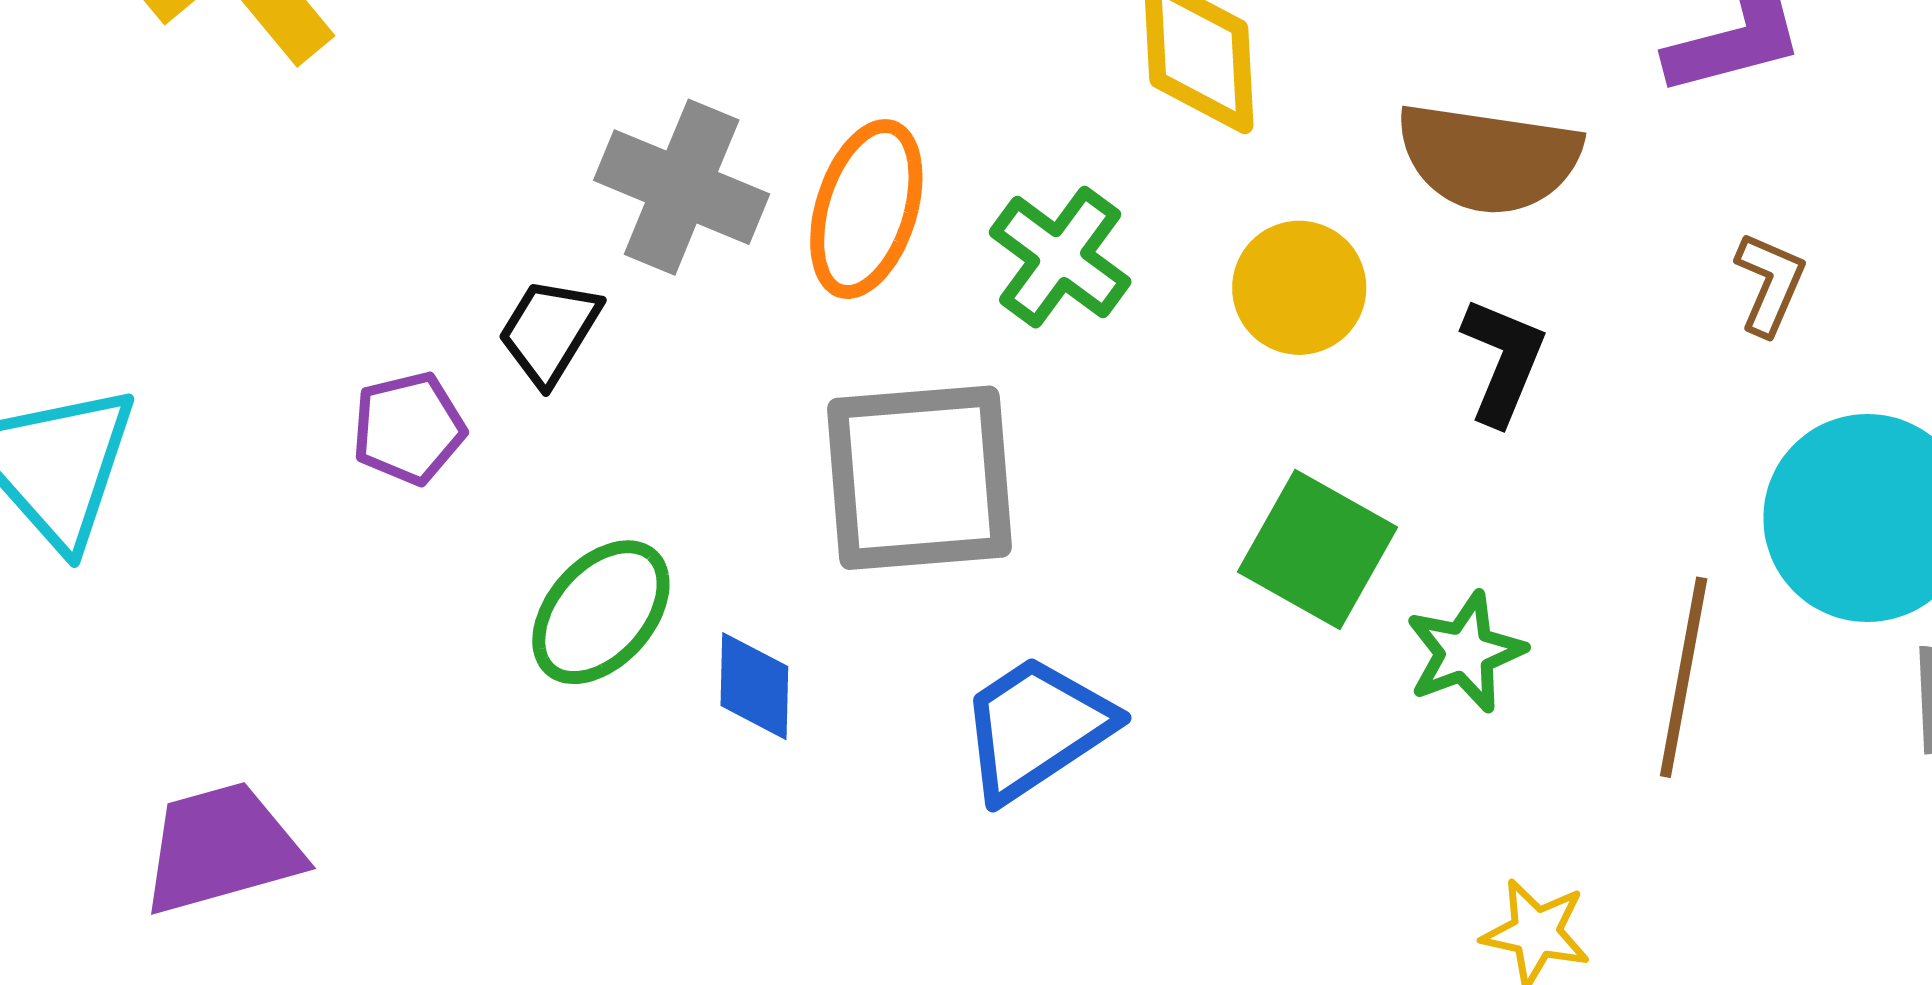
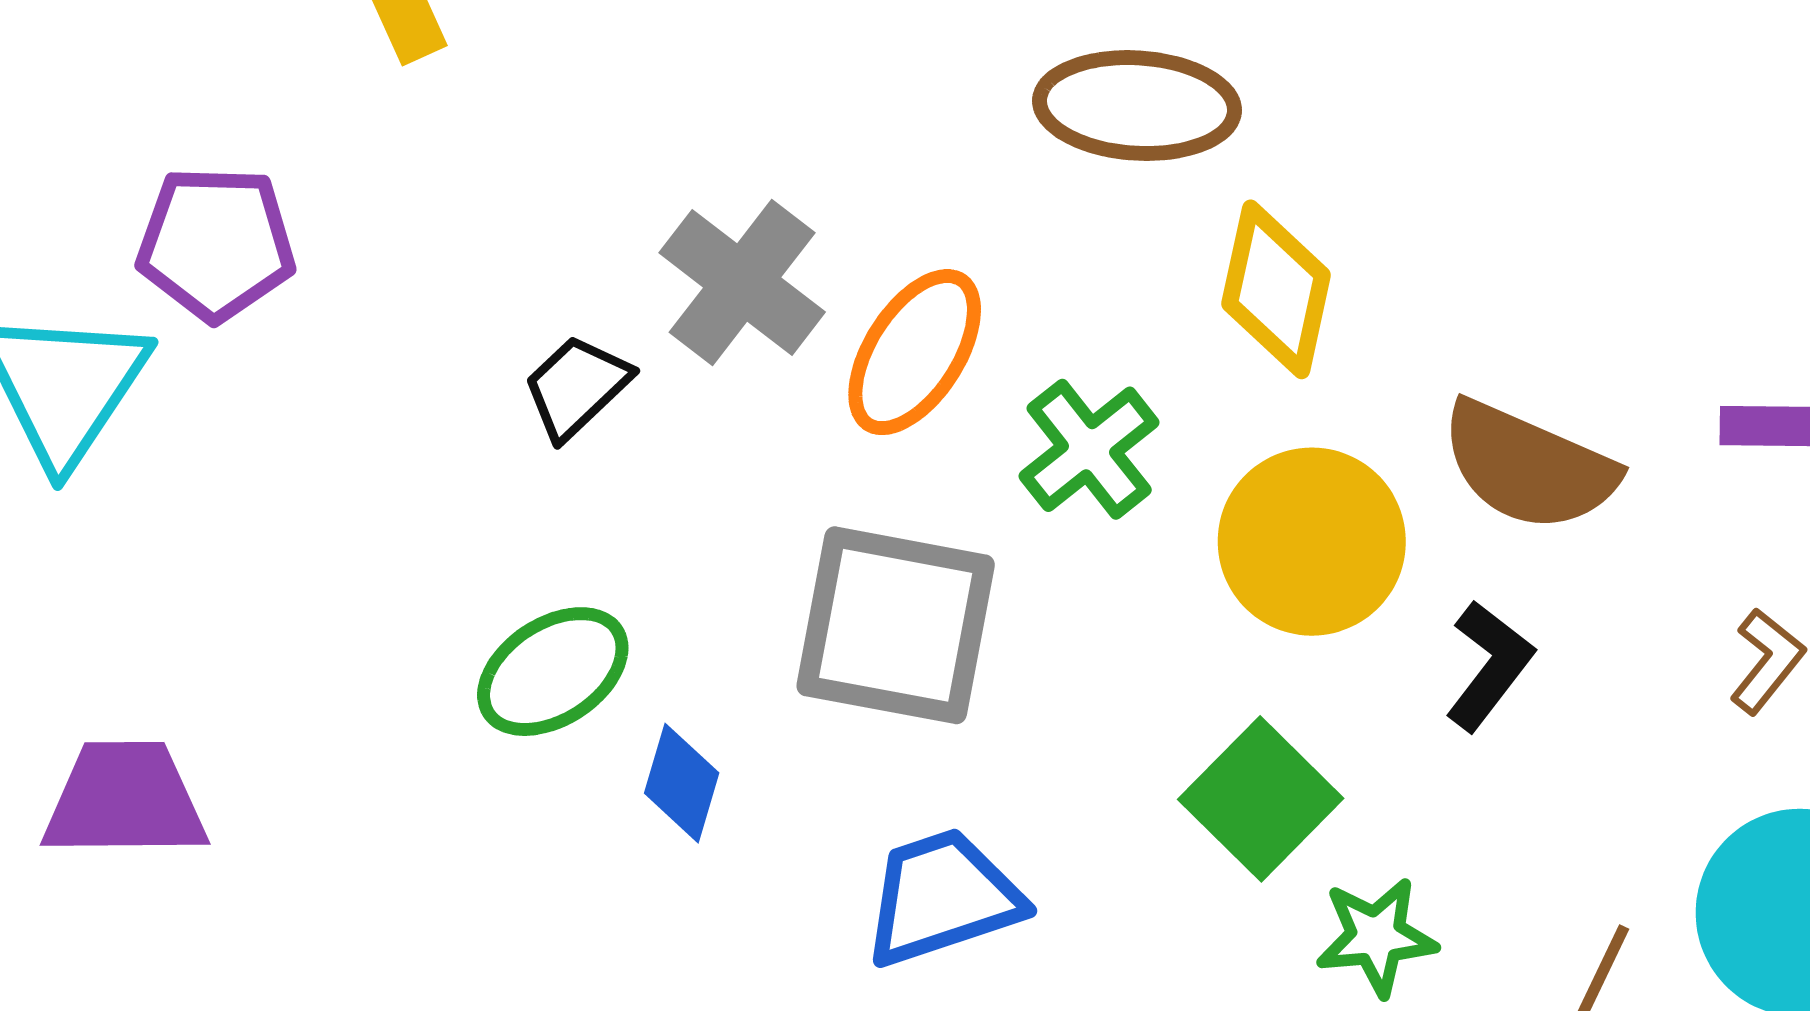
yellow circle: (1299, 288) -> (1312, 542), size x1.4
purple pentagon: (408, 428) -> (216, 243), moved, size x1.4

